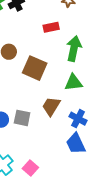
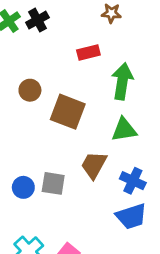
blue trapezoid: (76, 144) -> (131, 216), turned -80

